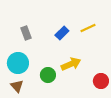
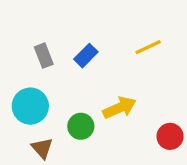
blue rectangle: (62, 33) -> (86, 56), moved
brown triangle: (17, 86) -> (42, 148), moved

